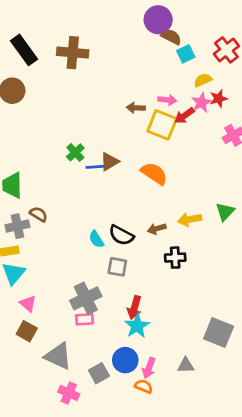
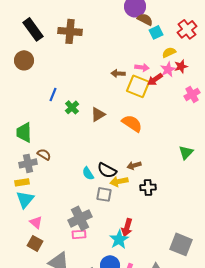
blue line: (95, 167) -> (53, 94), moved, turned -64
yellow arrow: (190, 219) -> (119, 181), moved
red arrow: (134, 308) -> (127, 227), moved

